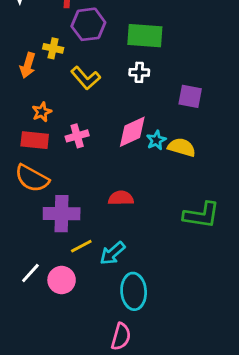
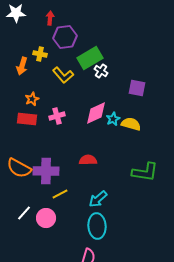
green rectangle: (145, 36) -> (90, 58), moved, turned -35
white cross: (139, 72) -> (101, 71), turned 32
orange semicircle: (32, 178) -> (19, 168), moved
cyan arrow: (112, 253) -> (98, 199), moved

